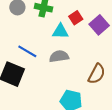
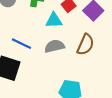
brown semicircle: (97, 74) -> (86, 45), moved

